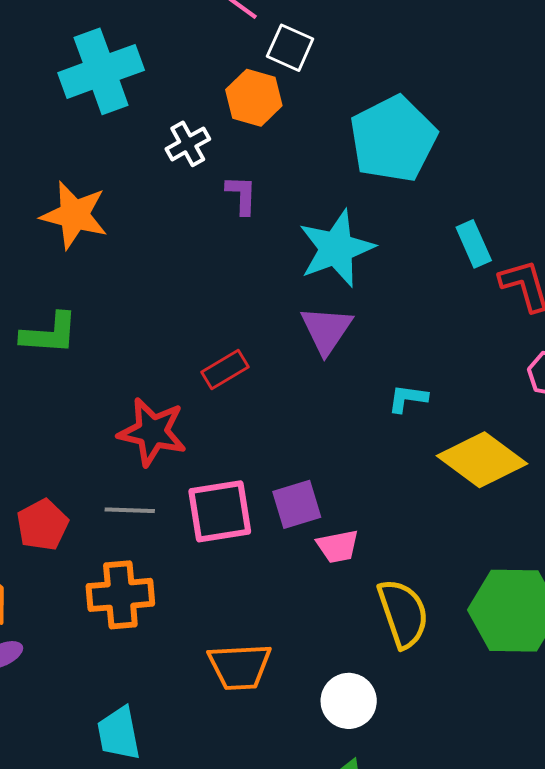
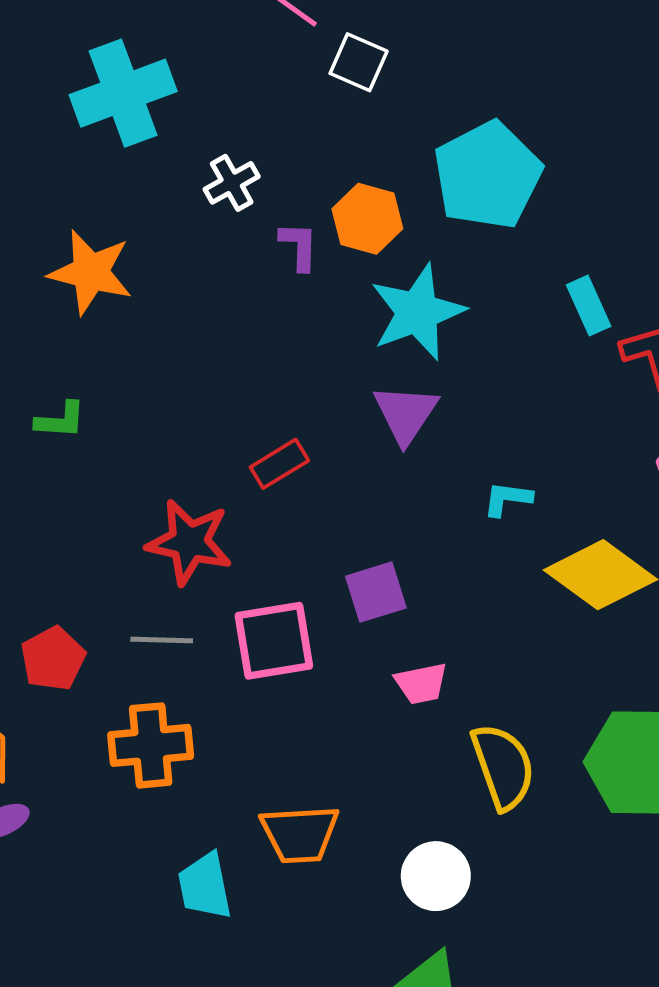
orange hexagon: (254, 98) -> (367, 219), moved
green L-shape: (49, 334) -> (60, 420), size x0.7
purple square: (297, 504) -> (376, 592), moved
cyan trapezoid: (119, 733) -> (205, 886), moved

